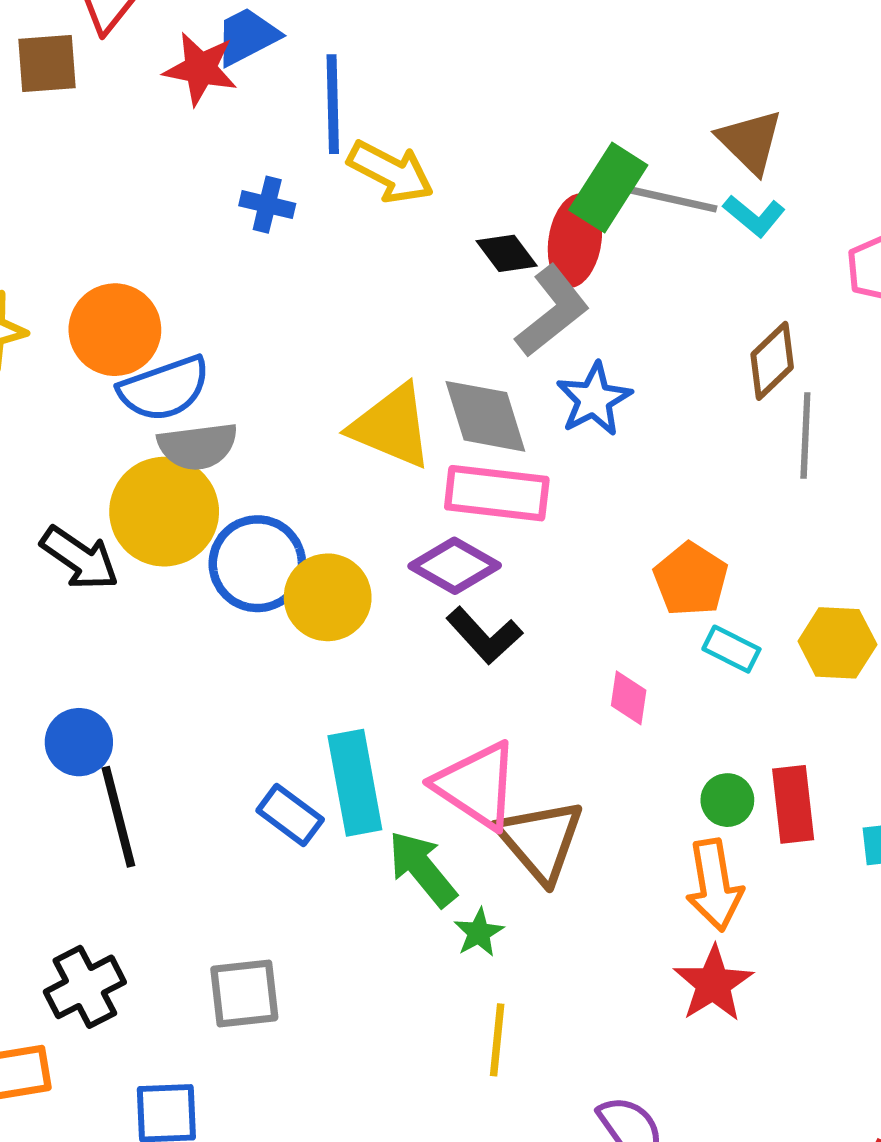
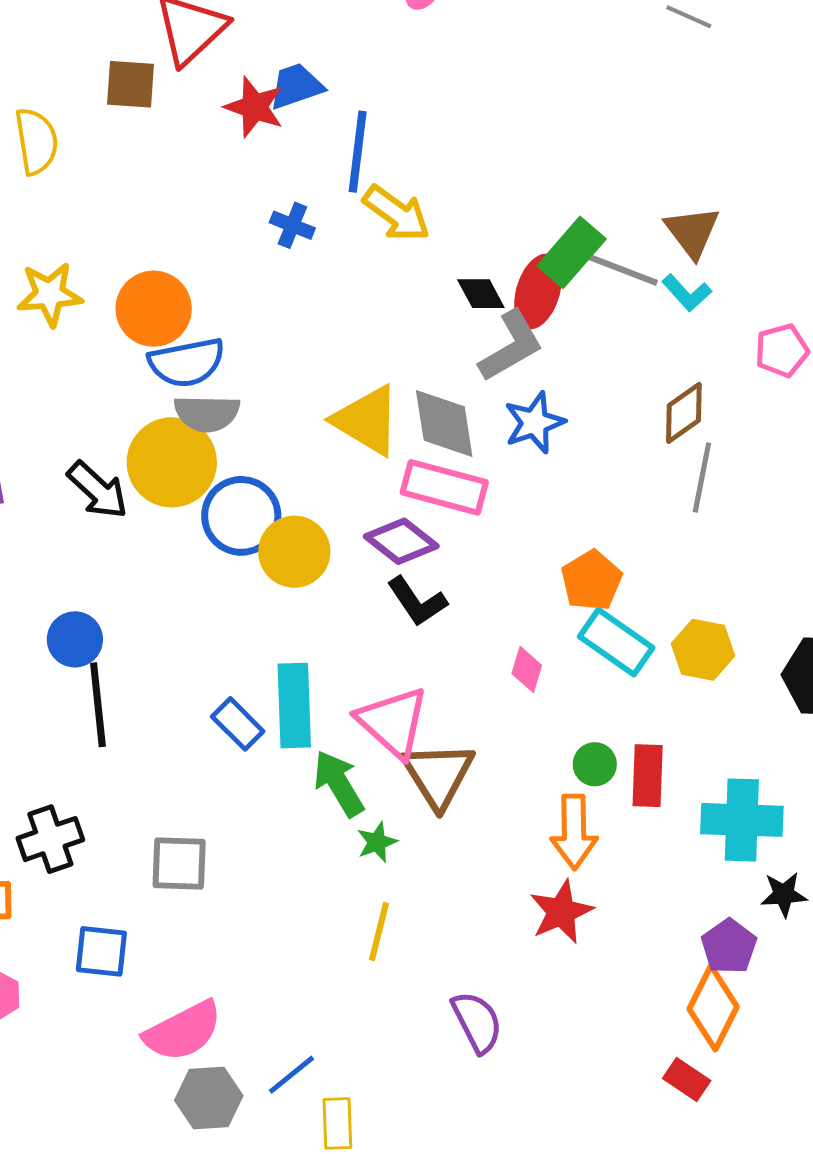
cyan rectangle: (731, 649) -> (616, 642), size x1.6

